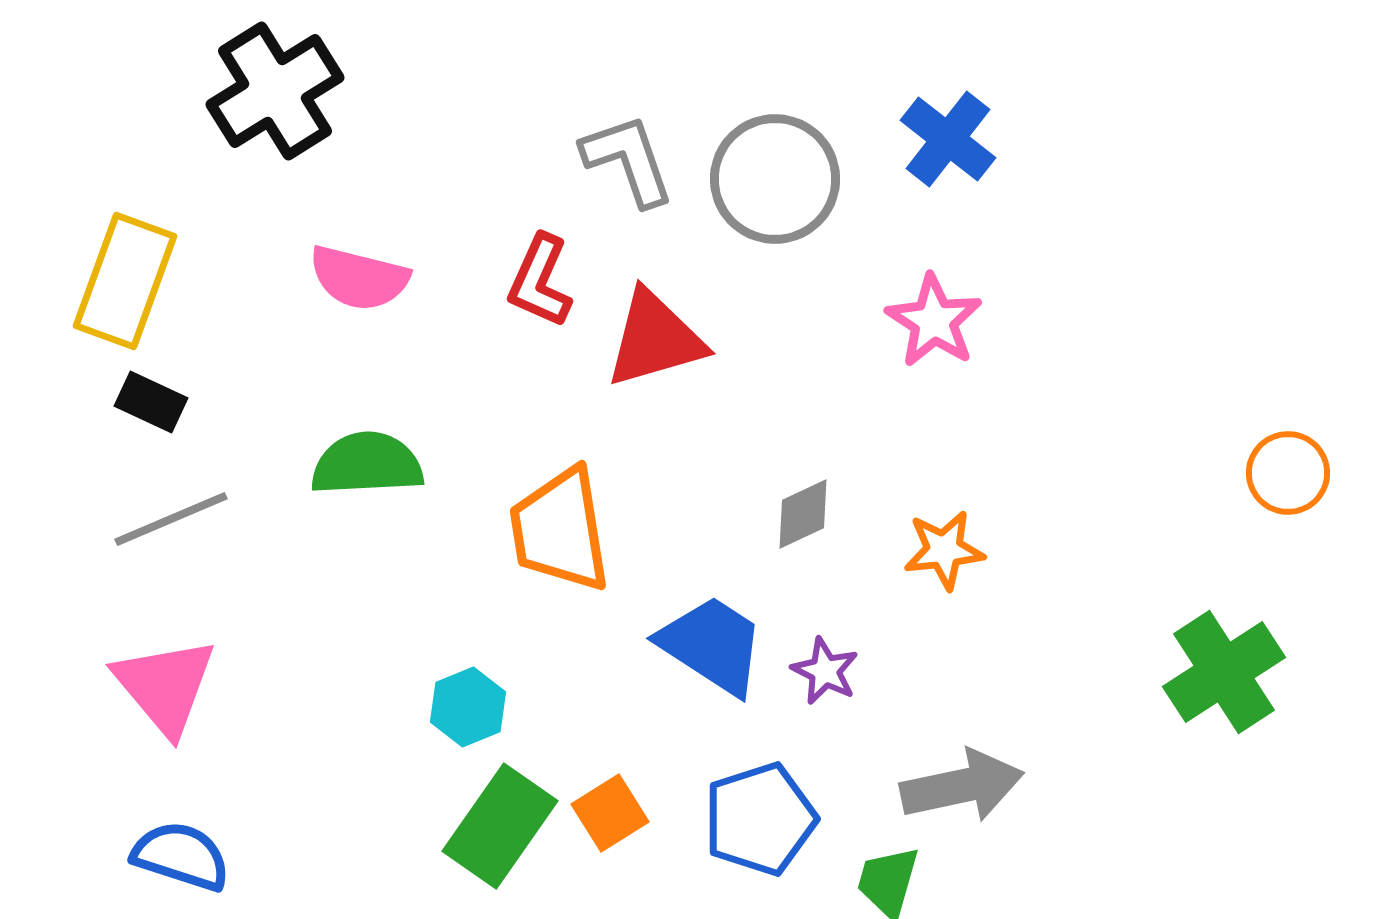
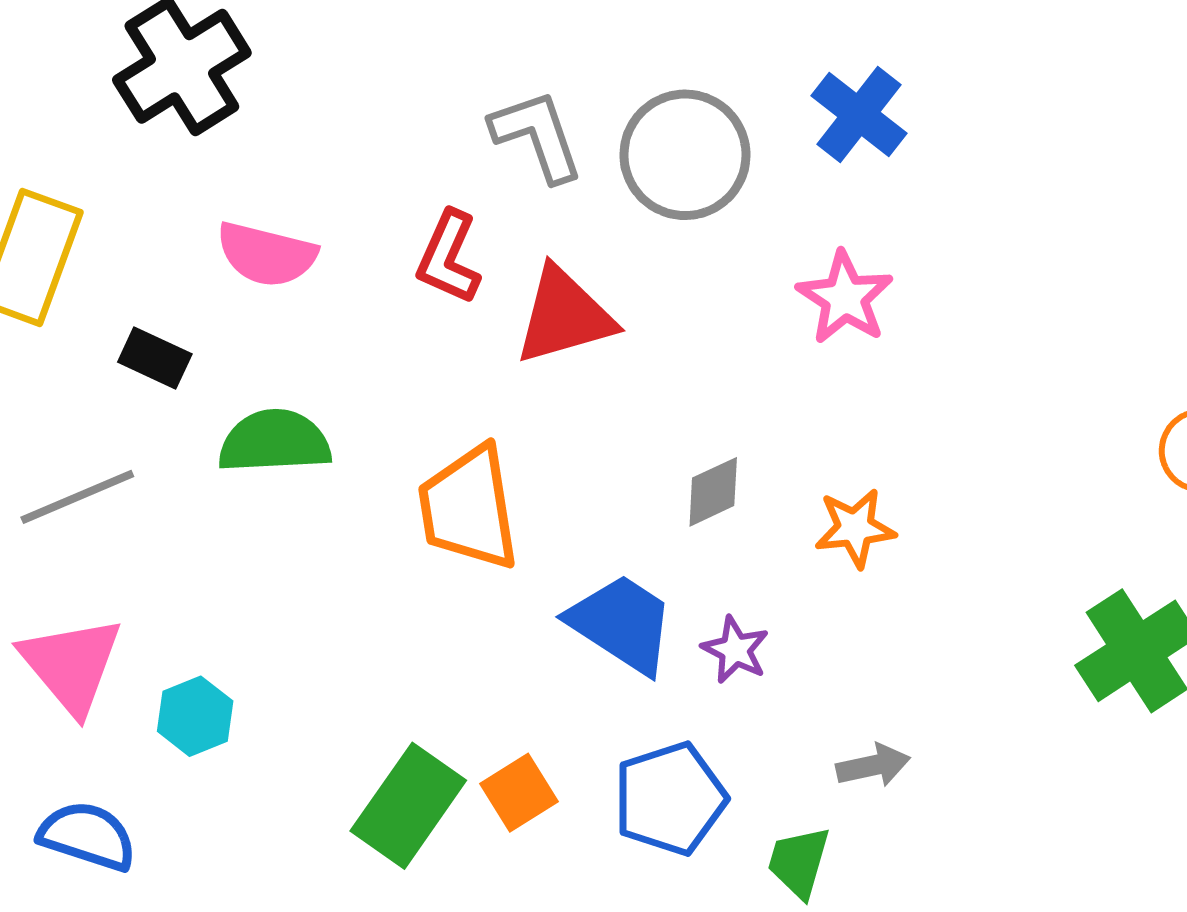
black rectangle: (151, 402) -> (155, 358), moved
cyan hexagon: (468, 707) -> (195, 716), moved
gray arrow: (962, 786) -> (873, 765), size x0.6

